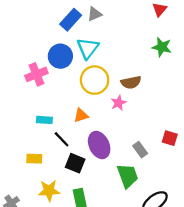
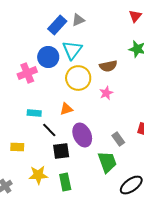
brown semicircle: (131, 82) -> (108, 66), moved
pink star: (118, 103) -> (106, 93), moved
yellow rectangle: (34, 159) -> (17, 147), moved
black square: (75, 163) -> (61, 151), turned -30

